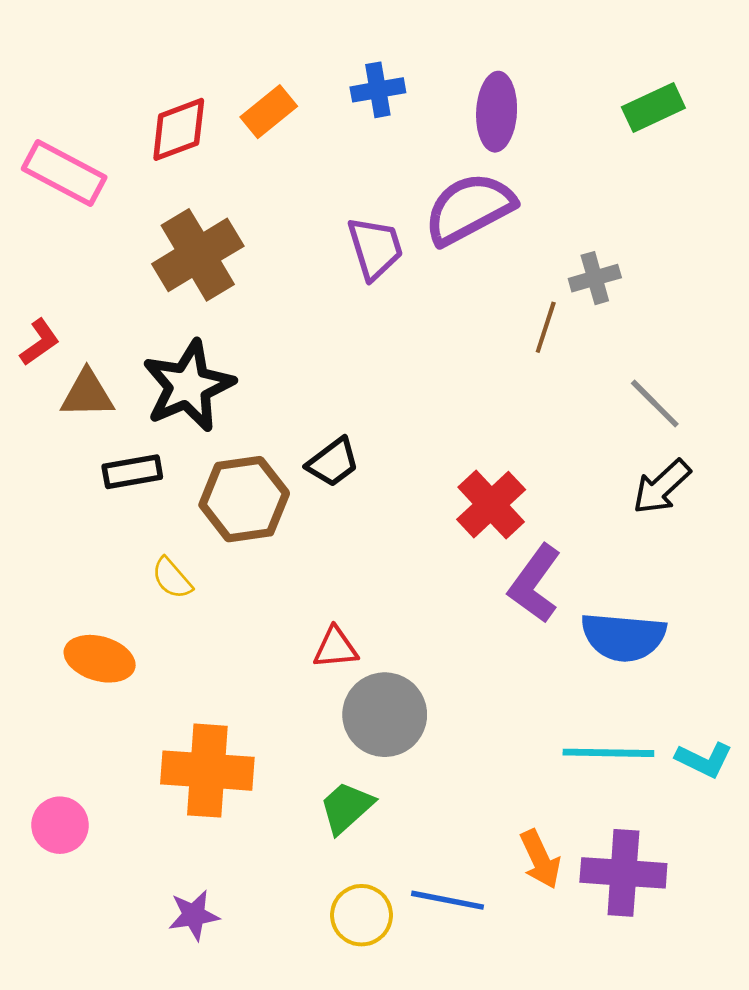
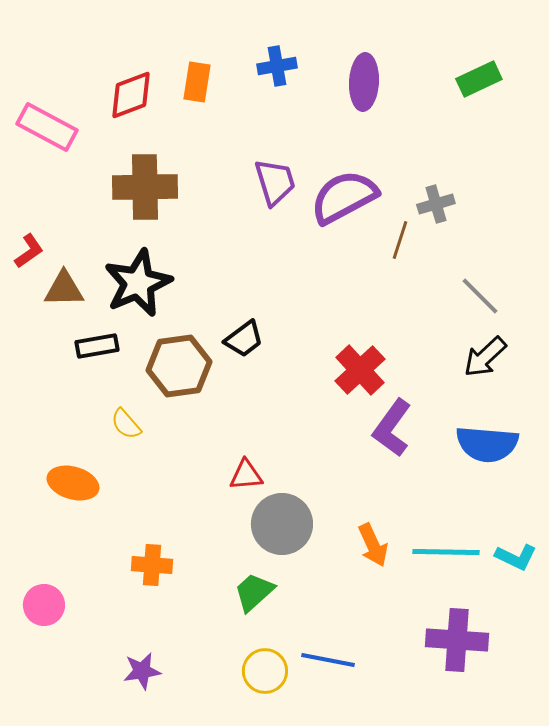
orange rectangle: (269, 112) -> (197, 82), turned -42
purple semicircle: (469, 209) -> (344, 197), moved
brown cross: (198, 255) -> (145, 187), turned 30
blue semicircle: (623, 637) -> (487, 444), moved
orange cross: (207, 771) -> (152, 565), size x0.6
orange arrow: (540, 859) -> (373, 545), moved

